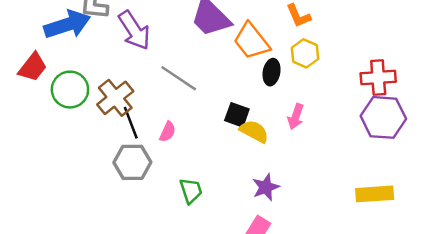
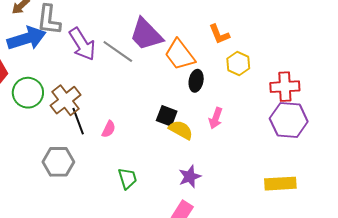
yellow hexagon: (305, 53) -> (238, 64), moved
gray line: (179, 78) -> (118, 52), moved
gray hexagon: (132, 162) -> (58, 162), moved

